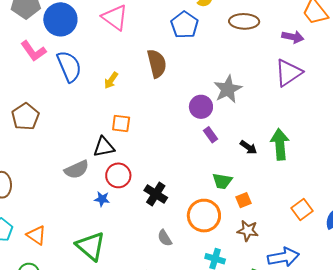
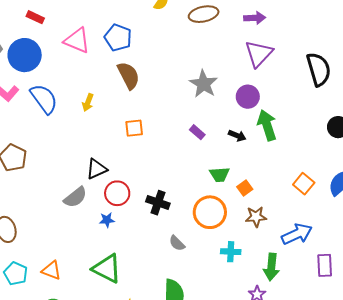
blue pentagon: (184, 25) -> (118, 38), moved
purple circle: (201, 107) -> (248, 97), moved
orange square: (121, 123) -> (134, 128), moved

